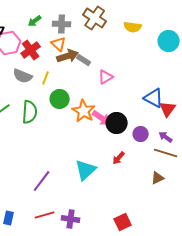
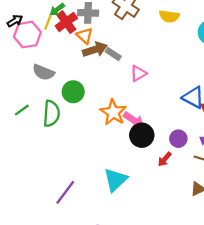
red cross: (31, 50) -> (66, 22), moved
yellow line: (46, 78) -> (48, 22), moved
green circle: (60, 99) -> (73, 92), moved
black circle: (117, 123) -> (142, 135), moved
red arrow: (119, 158) -> (165, 159), moved

